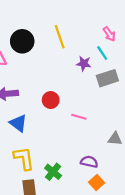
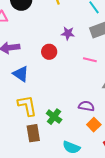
purple star: (84, 64) -> (68, 33), moved
pink line: (79, 117) -> (90, 60), moved

